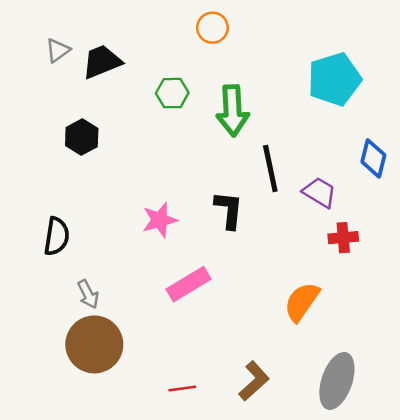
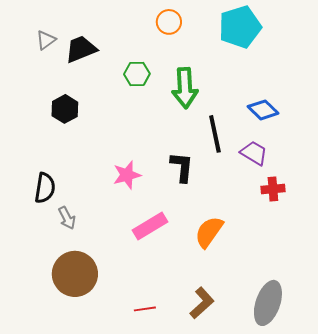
cyan pentagon: (334, 79) -> (240, 27), moved
blue diamond: (373, 158) -> (263, 110), moved, turned -60
gray arrow: (88, 294) -> (67, 218), moved
orange semicircle: (302, 302) -> (209, 232), moved

